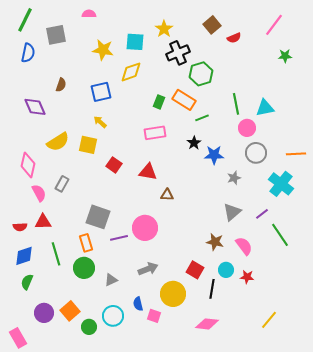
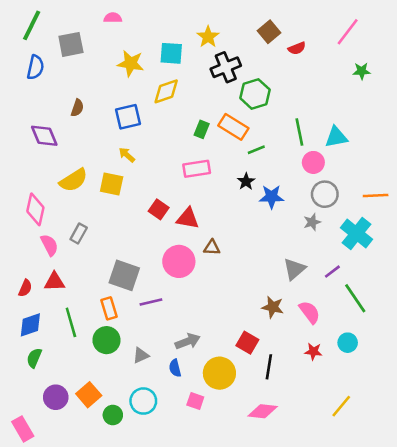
red square: (114, 165) -> (159, 209), moved
gray star: (234, 178) -> (312, 222), moved
red semicircle: (20, 227) -> (25, 288), turned -64
pink circle: (145, 228) -> (179, 261), moved
cyan circle: (226, 270) -> (348, 343), moved
blue semicircle: (138, 304) -> (175, 368), moved

